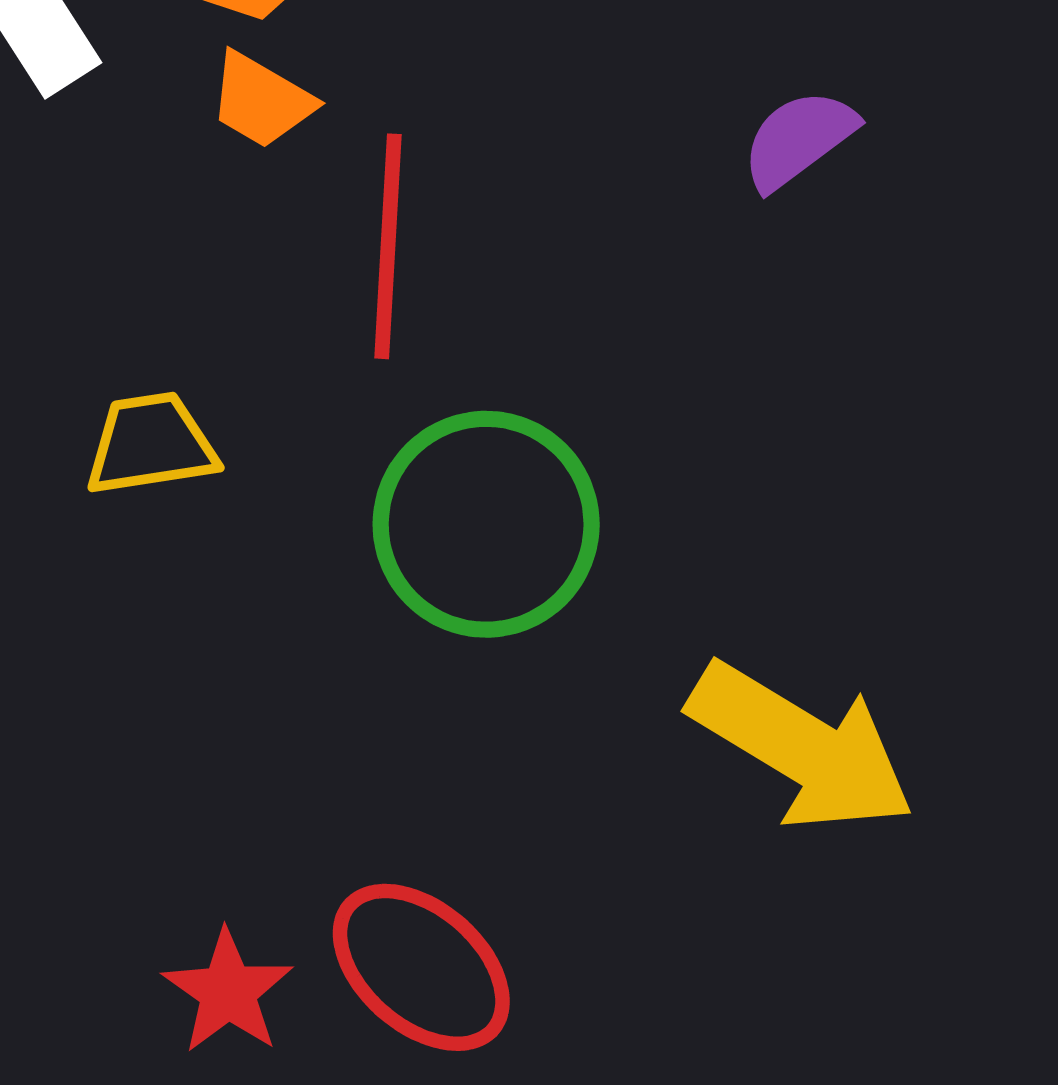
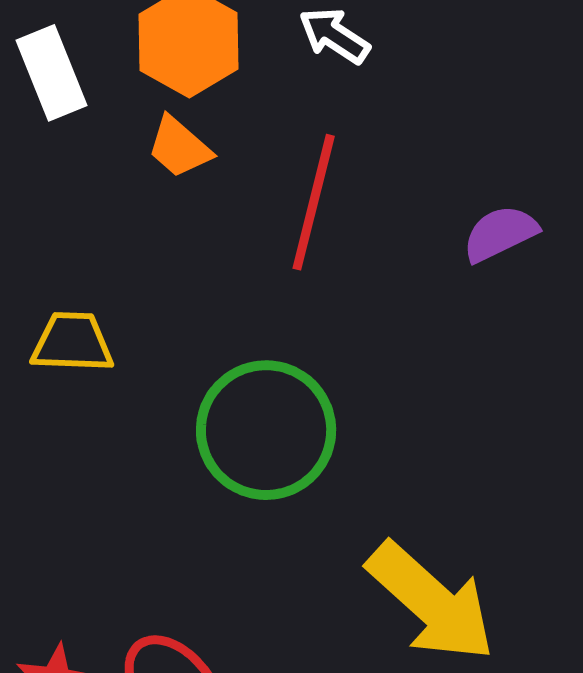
red line: (388, 246) -> (314, 202), moved

